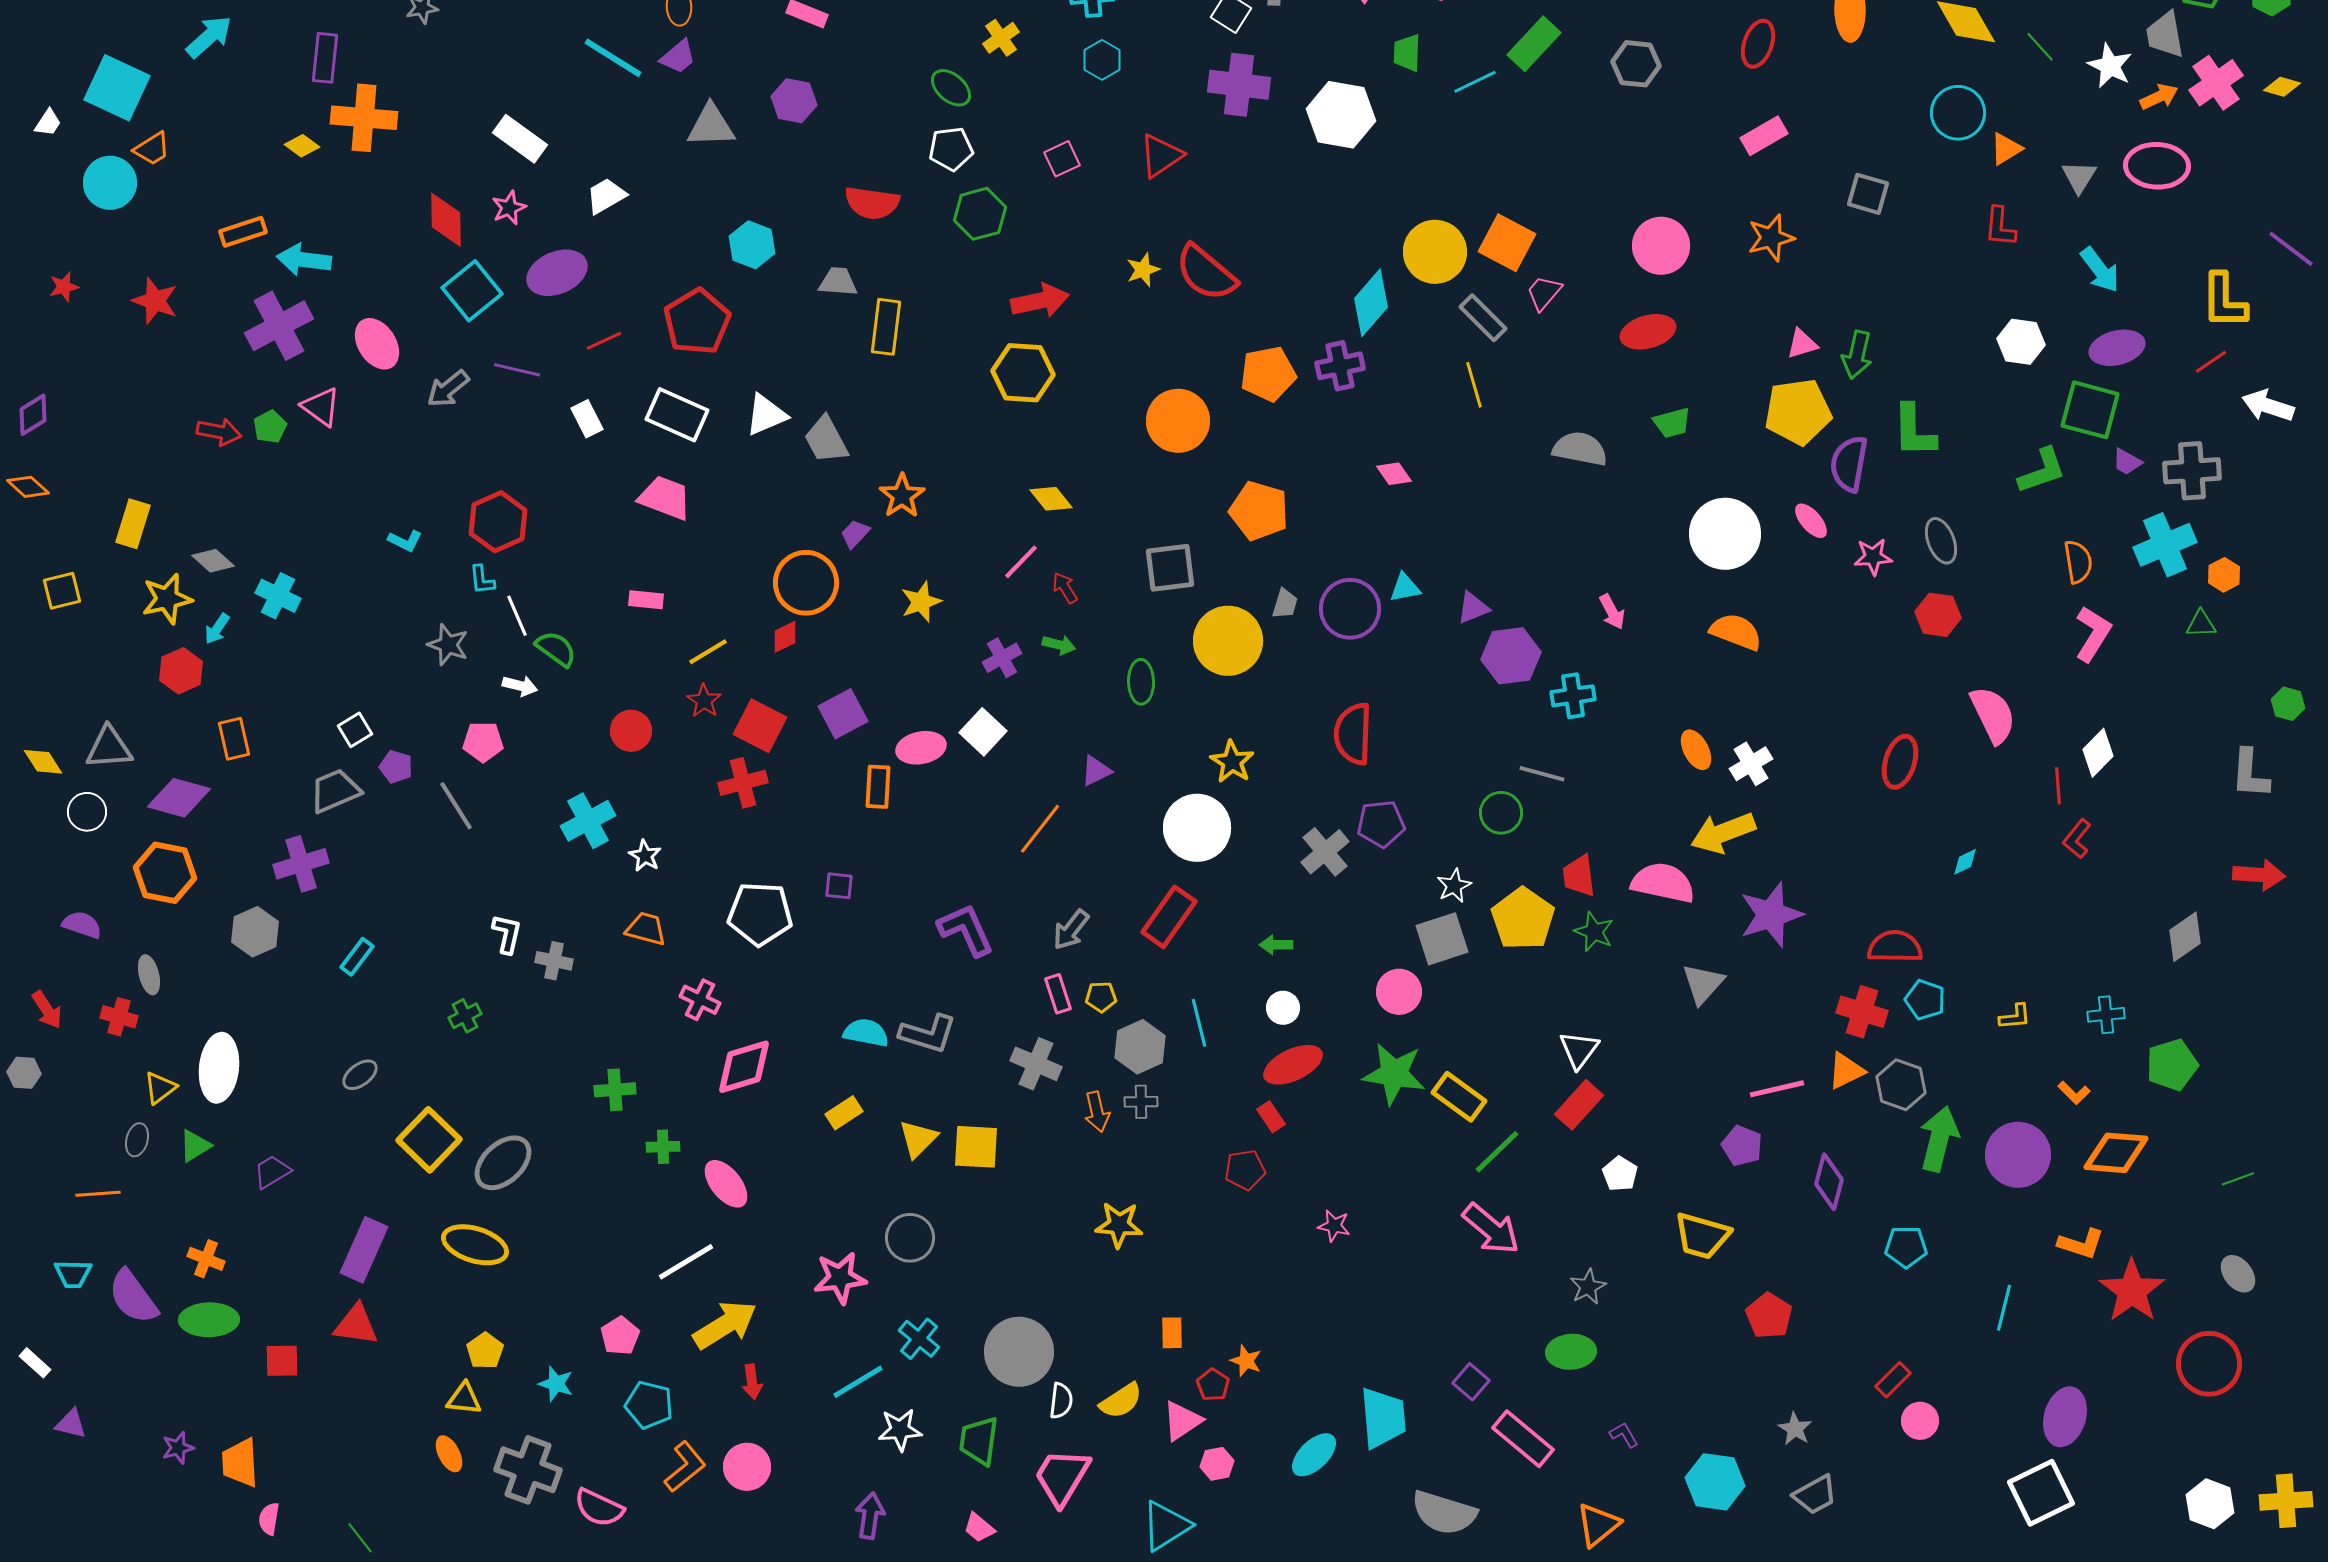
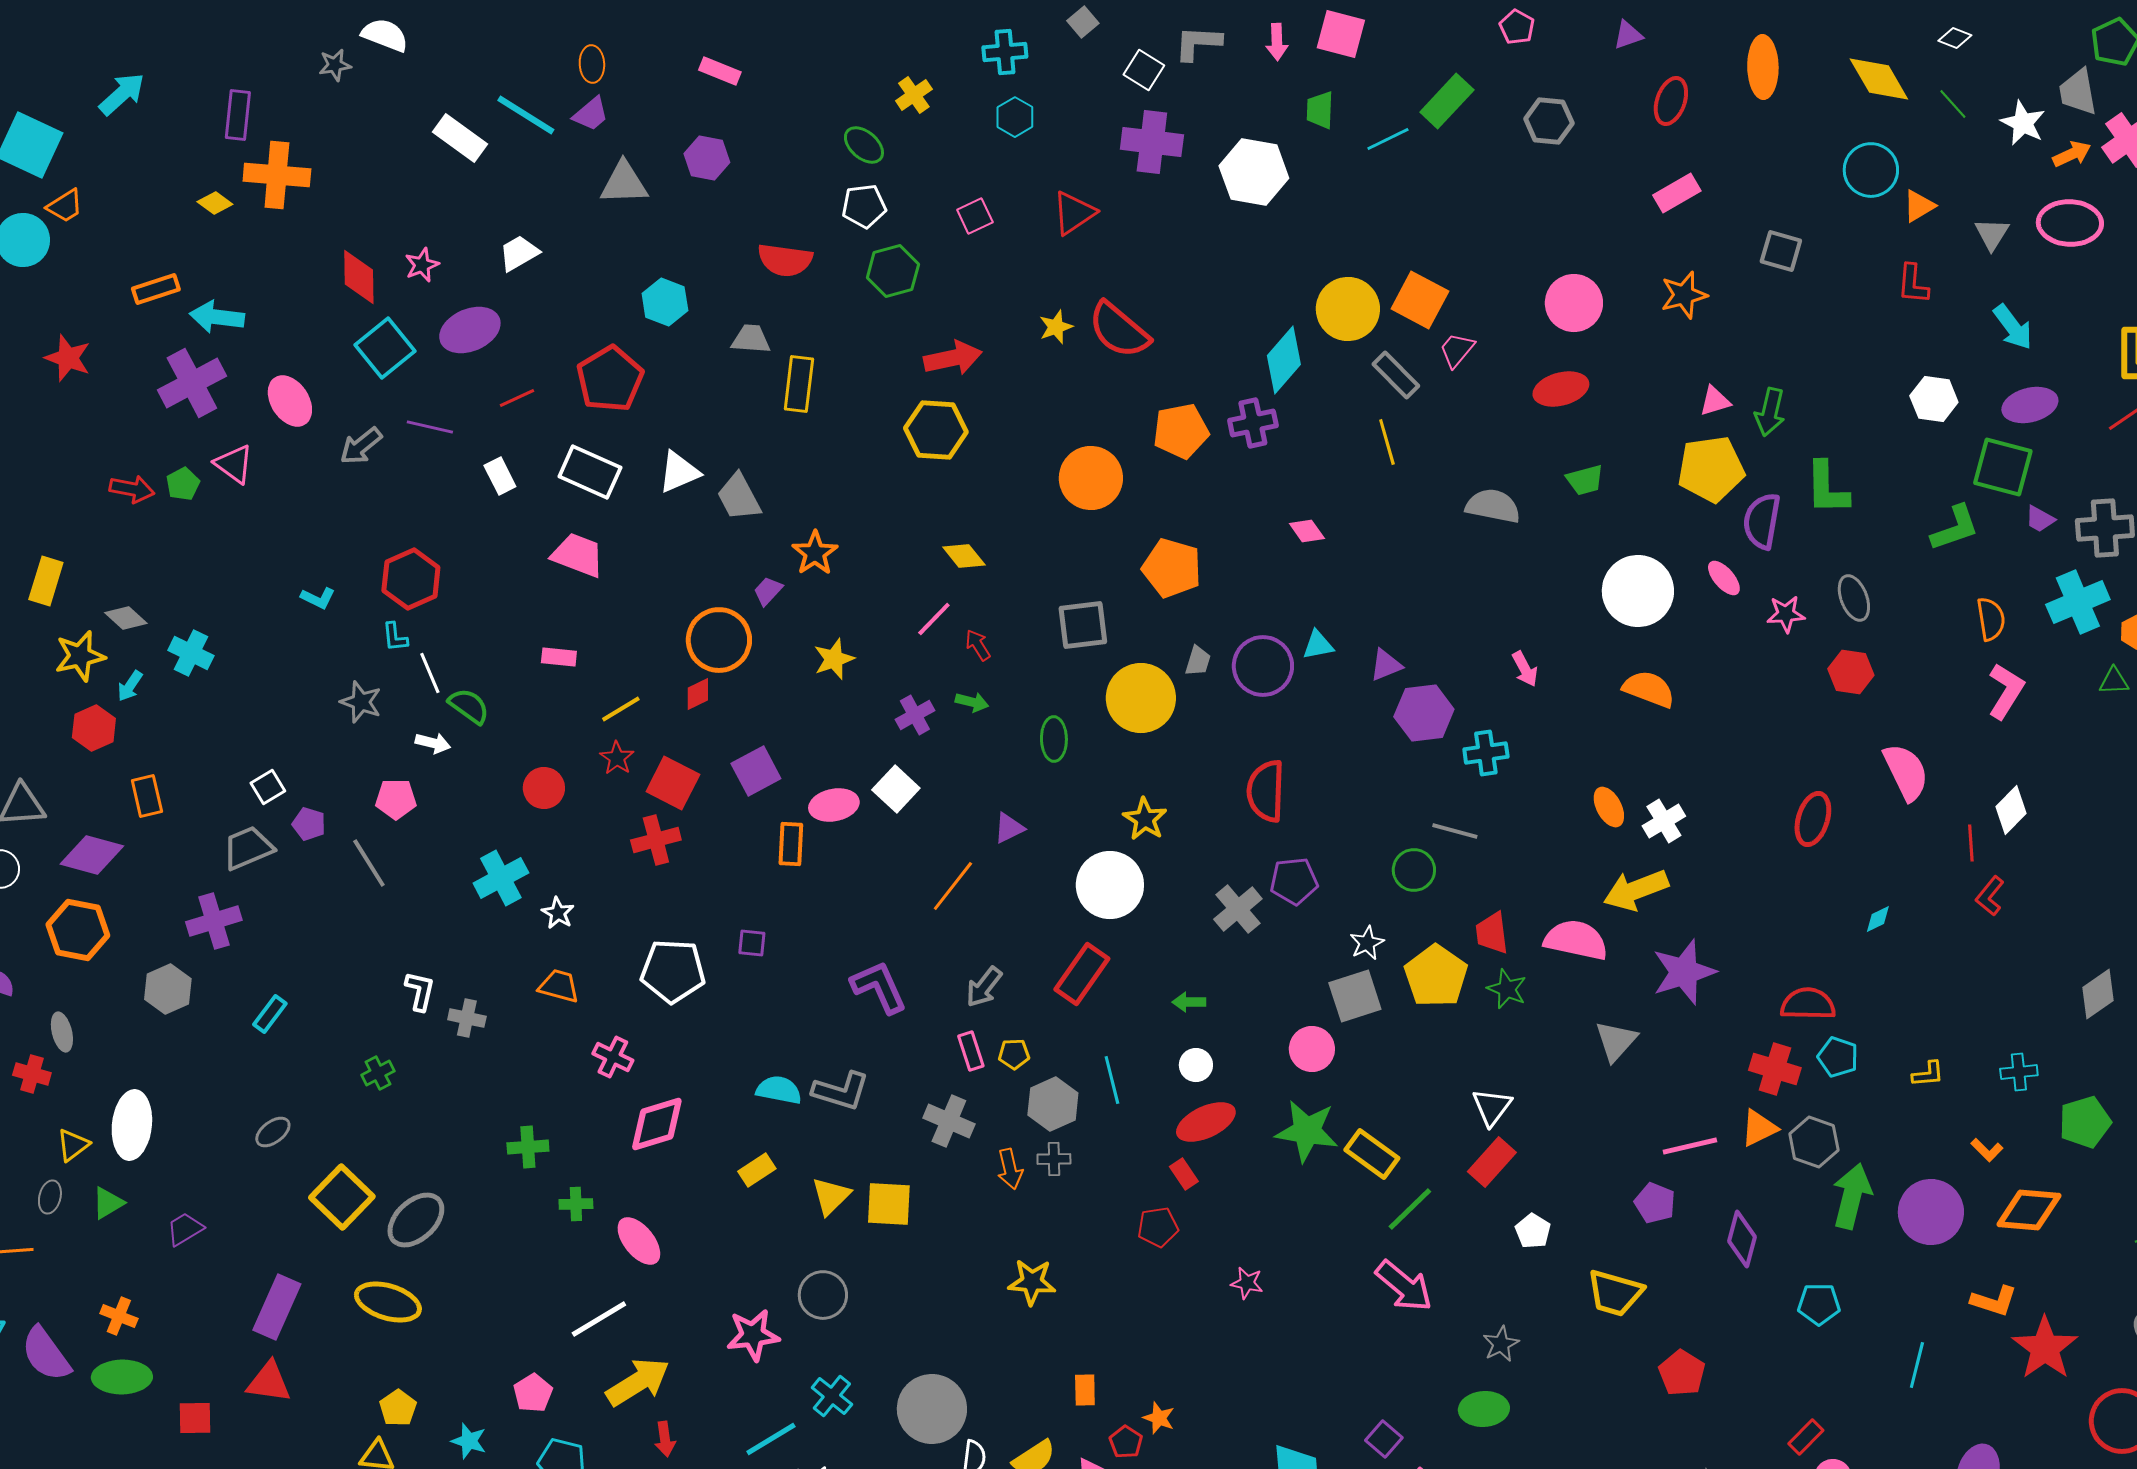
white rectangle: (520, 139) -> (460, 138), moved

